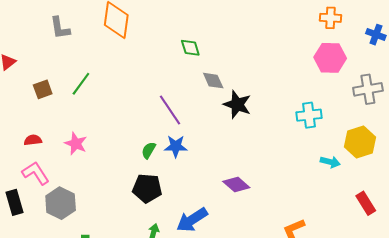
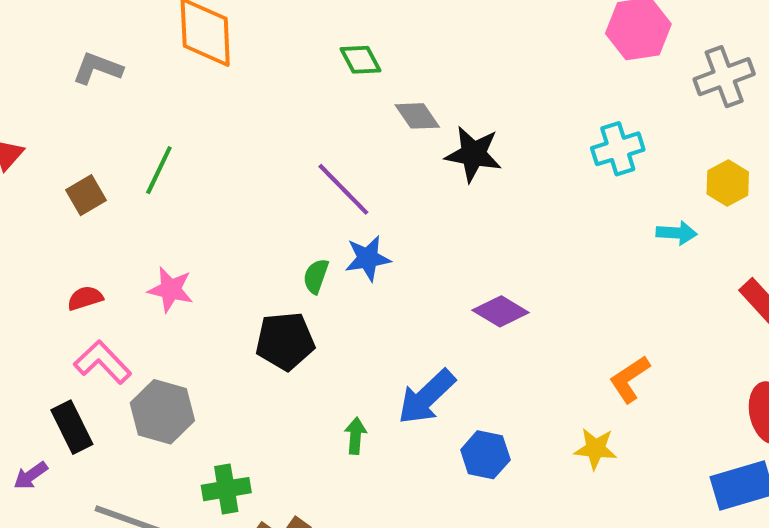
gray L-shape: (60, 28) -> (98, 68), turned 130
yellow hexagon: (360, 142) -> (728, 183), size x0.7
black pentagon: (147, 188) -> (285, 341), moved

